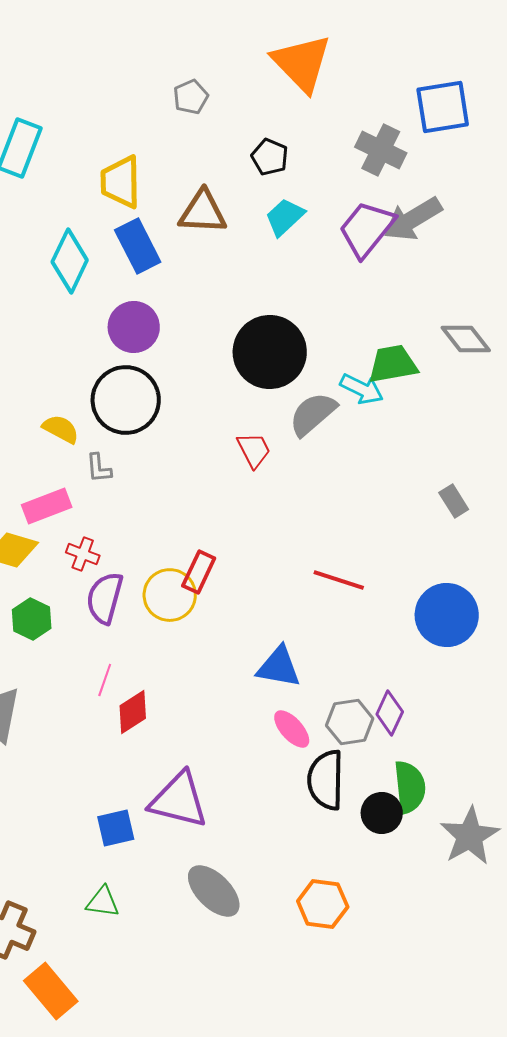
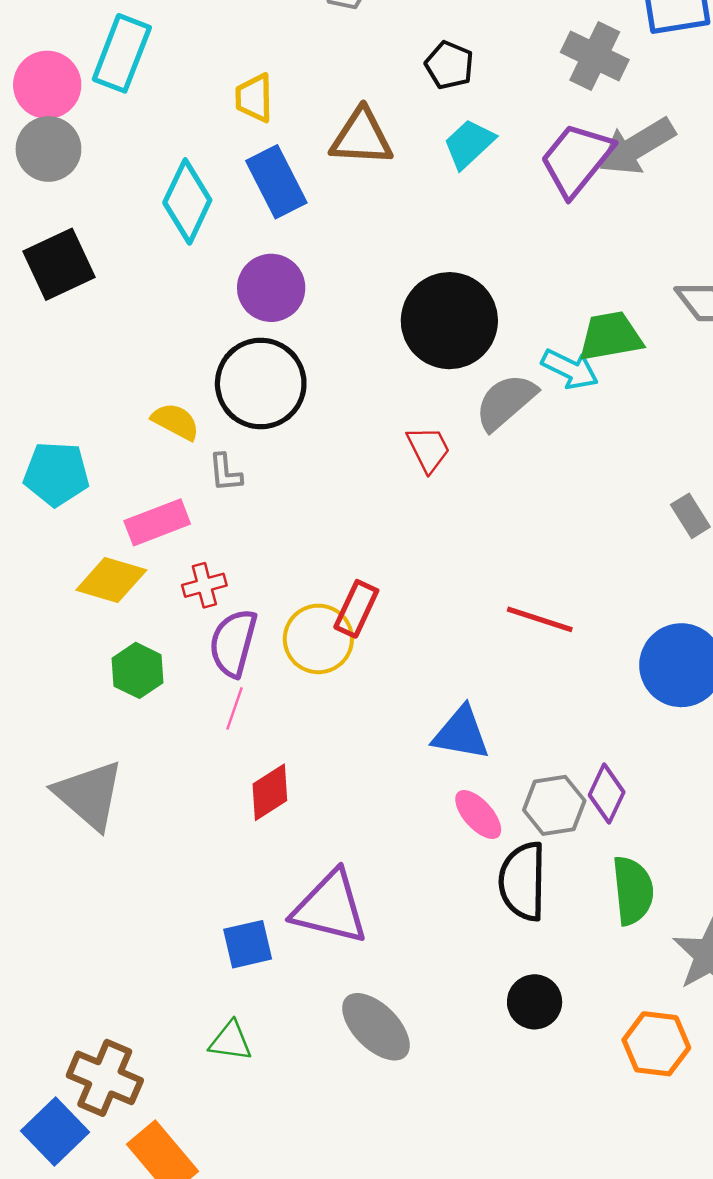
yellow trapezoid: (121, 182) -> (254, 98), size x0.7
red cross: (83, 554) -> (204, 585), turned -36
pink line: (105, 680) -> (235, 708), moved
black circle: (382, 813) -> (535, 1002), moved
orange hexagon: (323, 904) -> (656, 1044), moved

